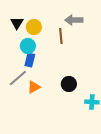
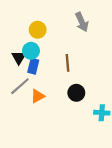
gray arrow: (74, 20) -> (82, 22), turned -114
black triangle: (17, 23) -> (19, 57), moved
brown line: (61, 36) -> (67, 63), moved

